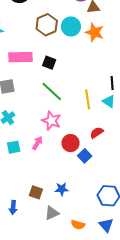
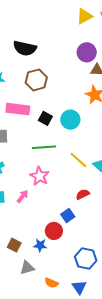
brown hexagon: (47, 25) -> (36, 80), moved
cyan circle: (71, 27) -> (70, 120), moved
green line: (52, 92) -> (44, 147), turned -55
yellow line: (88, 99) -> (78, 160), turned -48
red circle: (70, 143) -> (54, 231), moved

